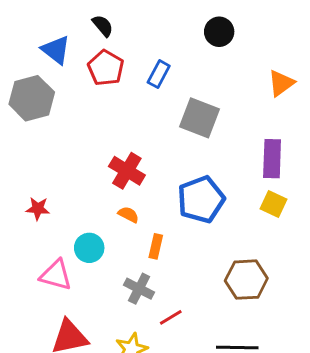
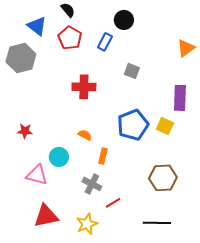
black circle: (219, 32) -> (124, 20), moved
gray square: (199, 118) -> (132, 71), size x0.6
red cross: (127, 171) -> (84, 87), moved, turned -30
yellow square: (274, 204) -> (165, 126), moved

